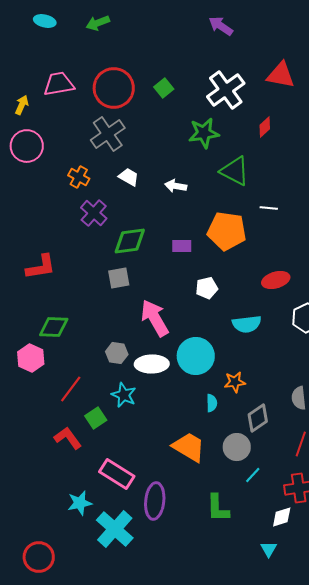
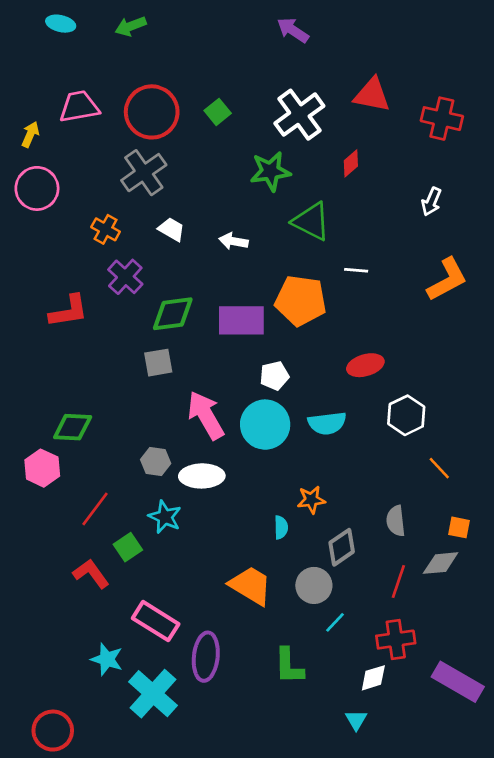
purple rectangle: (182, 246) -> (241, 320), size x1.8
red L-shape: (41, 267) -> (69, 311), moved
cyan circle: (196, 356) -> (265, 425), moved
cyan star: (80, 503) -> (107, 659), turned 30

